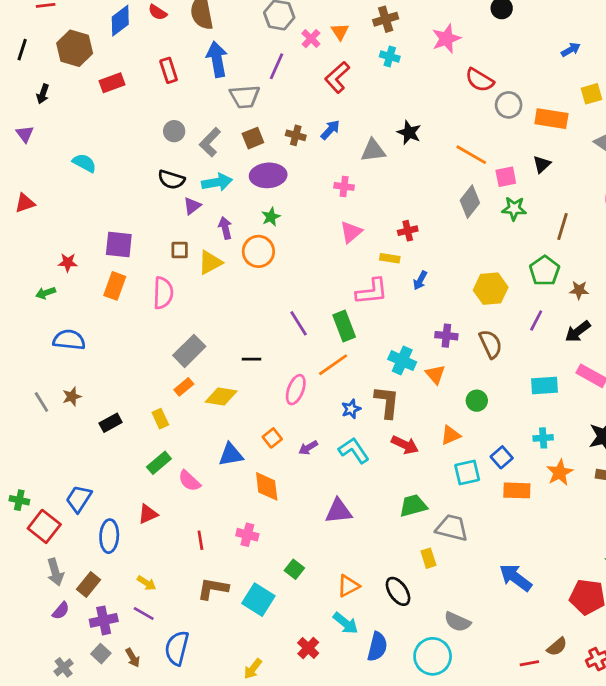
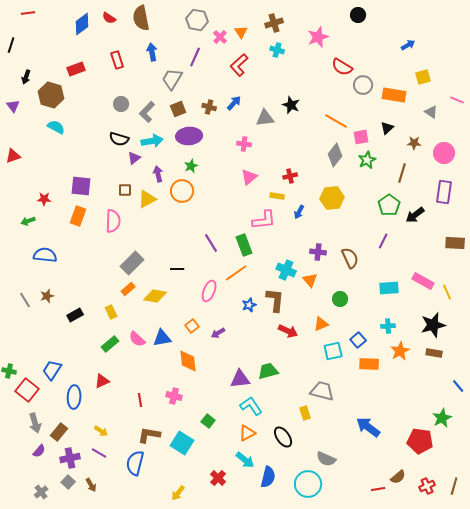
brown hexagon: (75, 48) -> (51, 95), moved
blue arrow: (217, 59) -> (152, 52), size x0.7
gray trapezoid: (245, 97) -> (172, 79), turned 125
green star: (514, 209) -> (367, 160), turned -30
yellow hexagon: (491, 289) -> (332, 198), moved
brown star: (579, 290) -> (414, 143), moved
black arrow: (578, 332) -> (415, 215), moved
cyan L-shape: (354, 450) -> (251, 406), moved
pink semicircle: (189, 481) -> (137, 339), moved
green trapezoid: (413, 506) -> (268, 371), moved
blue semicircle: (177, 648) -> (135, 463), moved

